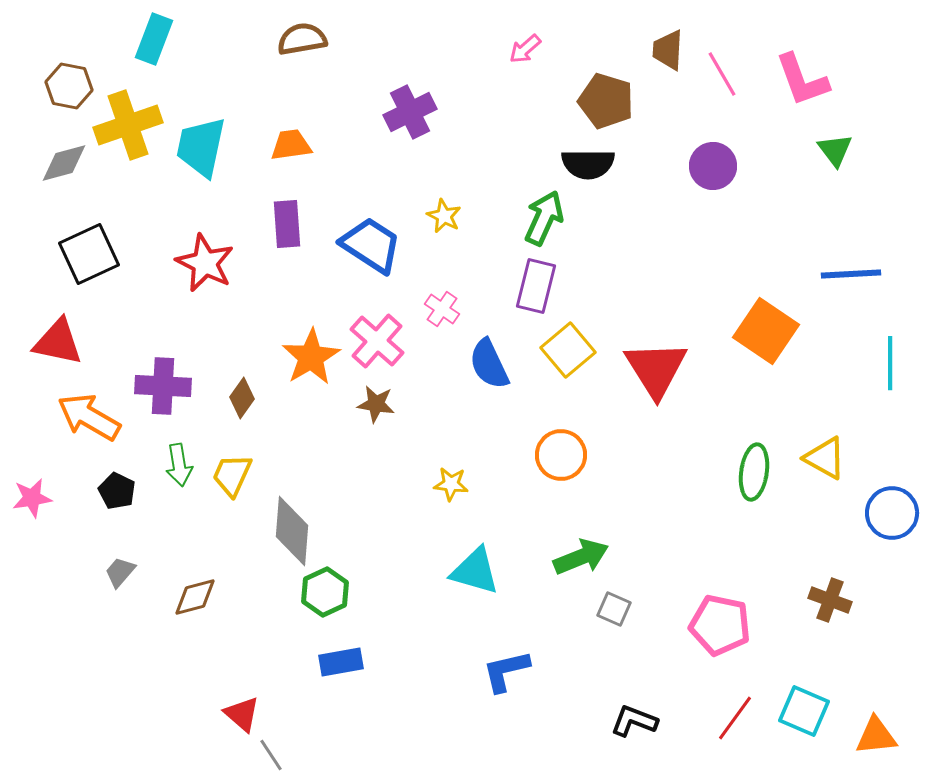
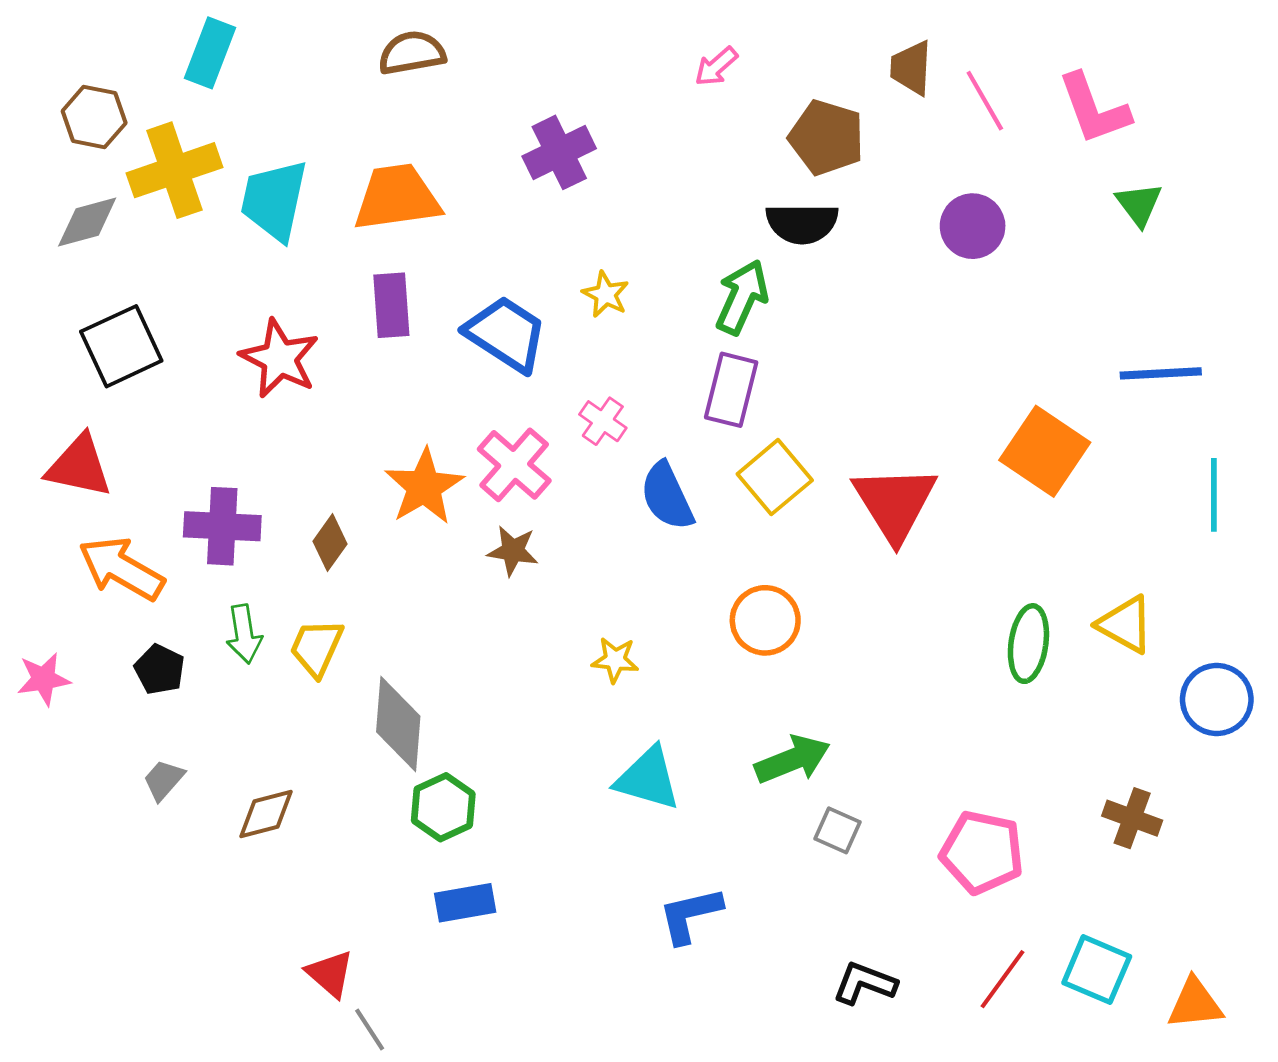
orange trapezoid: (291, 145) -> (397, 197), size x1.6

